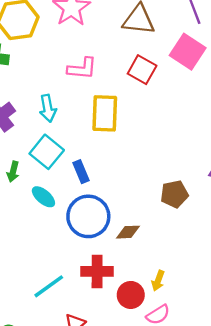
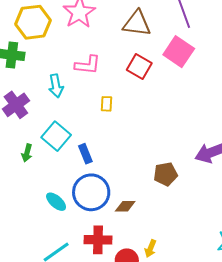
cyan arrow: (48, 108) -> (56, 86), moved
yellow rectangle: (105, 113) -> (107, 104), size x0.5
cyan ellipse: (43, 197) -> (56, 202), moved

